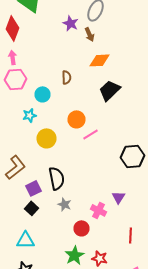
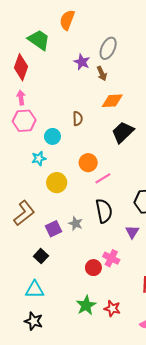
black semicircle: (56, 178) -> (104, 211), moved
purple square: (34, 188) -> (54, 229), moved
purple triangle: (118, 197) -> (132, 232), moved
gray star: (64, 204) -> (76, 224), moved
red circle: (82, 228) -> (93, 268), moved

